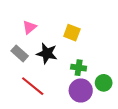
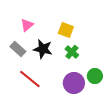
green cross: (79, 68) -> (72, 52), moved, turned 32

